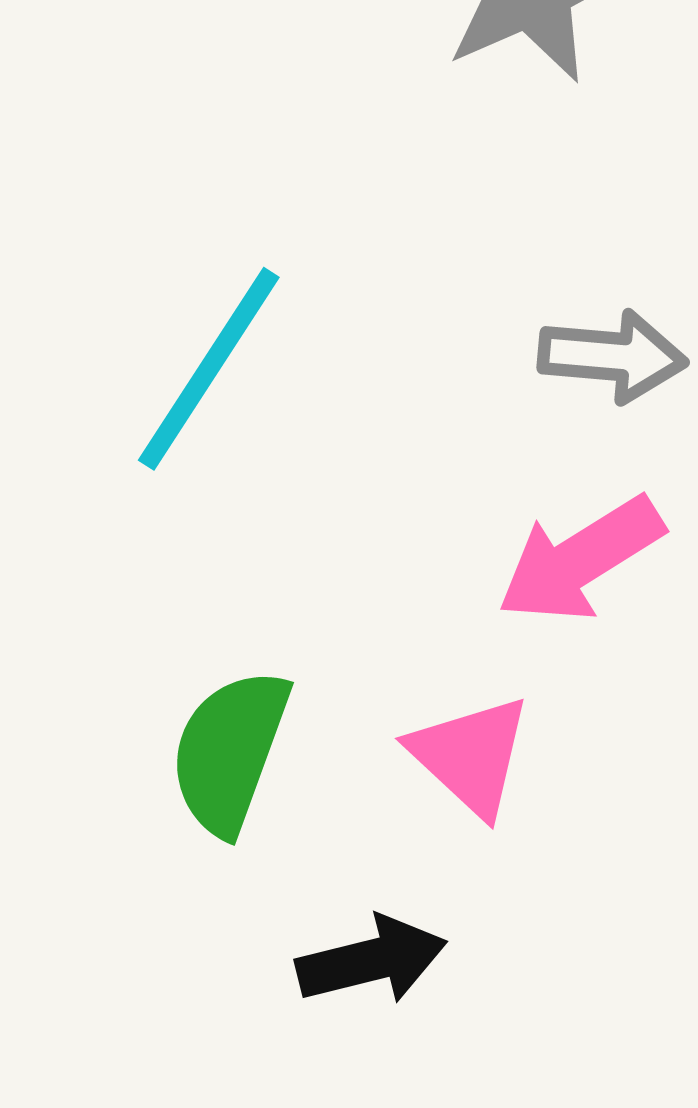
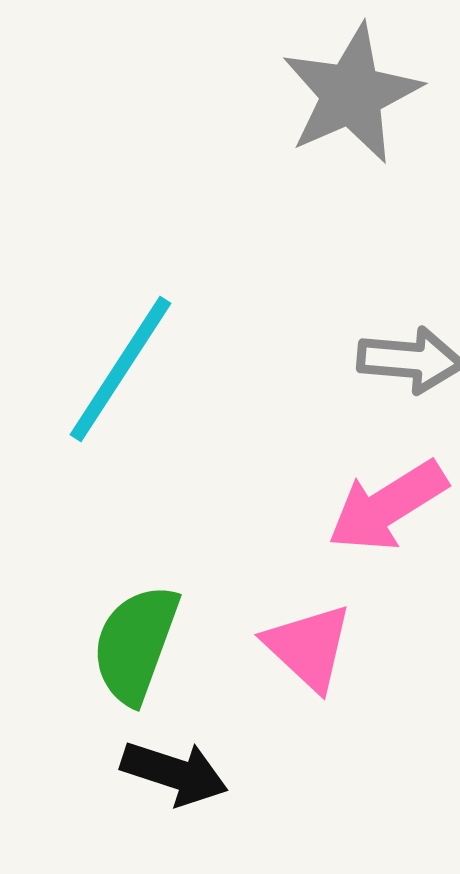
black arrow: (372, 960) -> (174, 773), moved, turned 32

